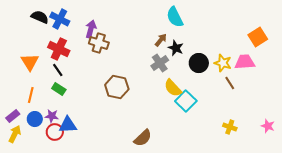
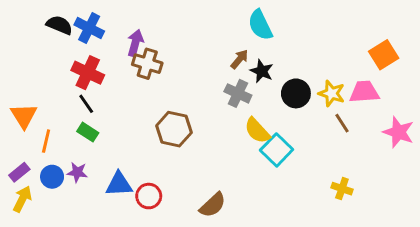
orange triangle: (30, 62) -> (24, 116), moved
gray cross: (160, 63) -> (238, 93), turned -30
blue triangle: (68, 125) -> (119, 184), moved
pink star: (268, 126) -> (398, 132), moved, size x1.5
red circle: (55, 132) -> (149, 196), moved

